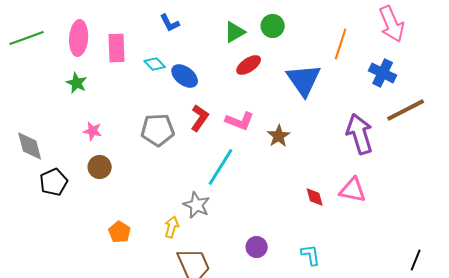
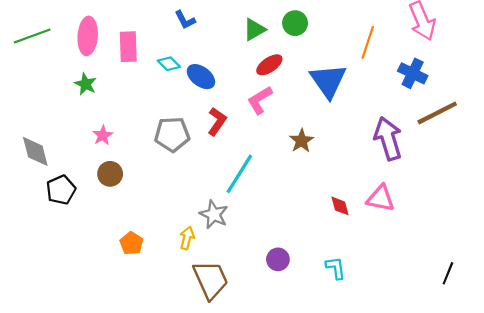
pink L-shape: (240, 121) -> (260, 100), moved, turned 128
pink star: (93, 131) -> (103, 135), turned 30

